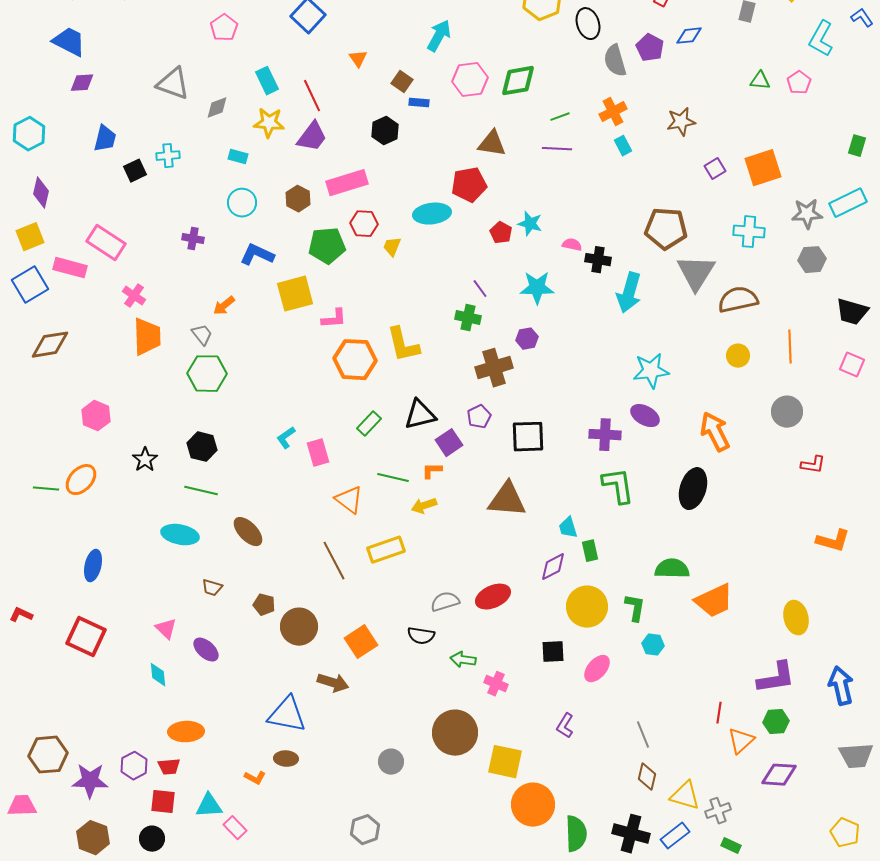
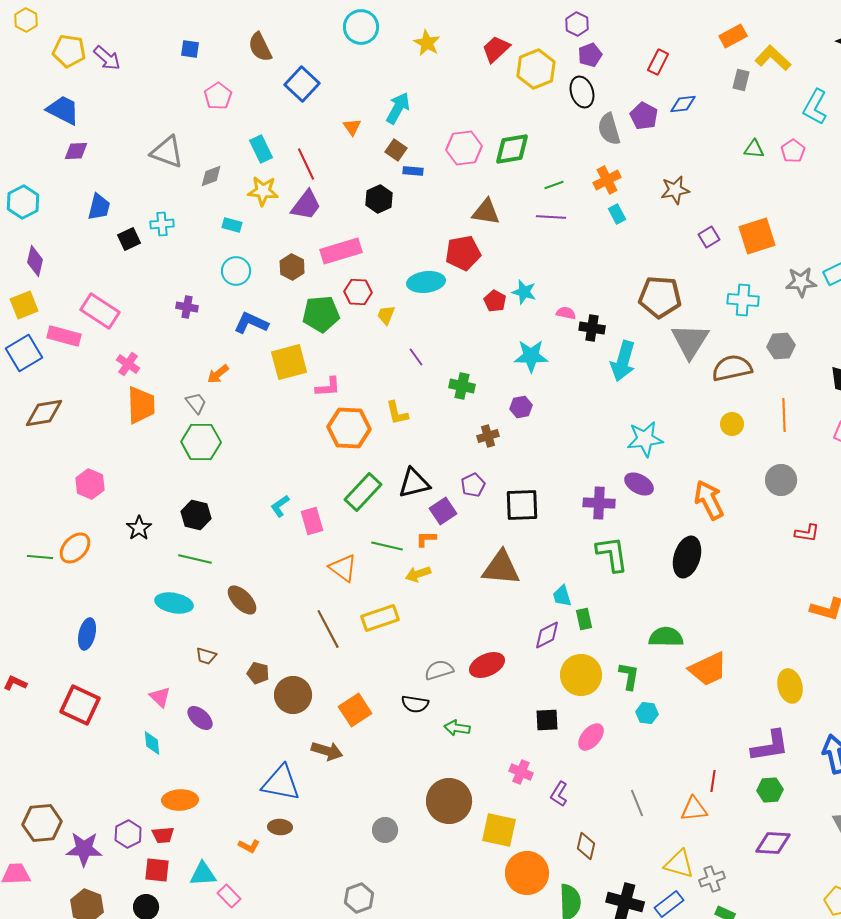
cyan arrow: (439, 36) -> (398, 108), moved
gray hexagon: (812, 260) -> (781, 346), moved
purple line: (480, 289) -> (416, 357), moved
yellow L-shape: (403, 345) -> (397, 413), size x0.7
brown cross: (494, 368) -> (488, 436), size x0.6
green rectangle: (369, 424) -> (363, 492), size x1.5
pink cross: (496, 684) -> (521, 772), moved
orange triangle: (741, 741) -> (694, 809), moved, turned 36
brown diamond: (647, 777) -> (586, 846), moved

